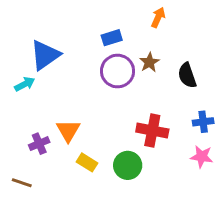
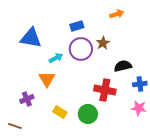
orange arrow: (158, 17) -> (117, 14), moved, turned 48
blue triangle: (45, 55) -> (31, 38), turned 45
black semicircle: (187, 75) -> (123, 66), moved, turned 96
cyan arrow: (25, 84) -> (56, 58), moved
orange triangle: (68, 131) -> (47, 79), moved

